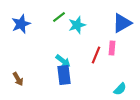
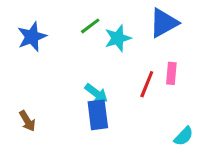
blue triangle: (122, 23) -> (164, 23), moved

